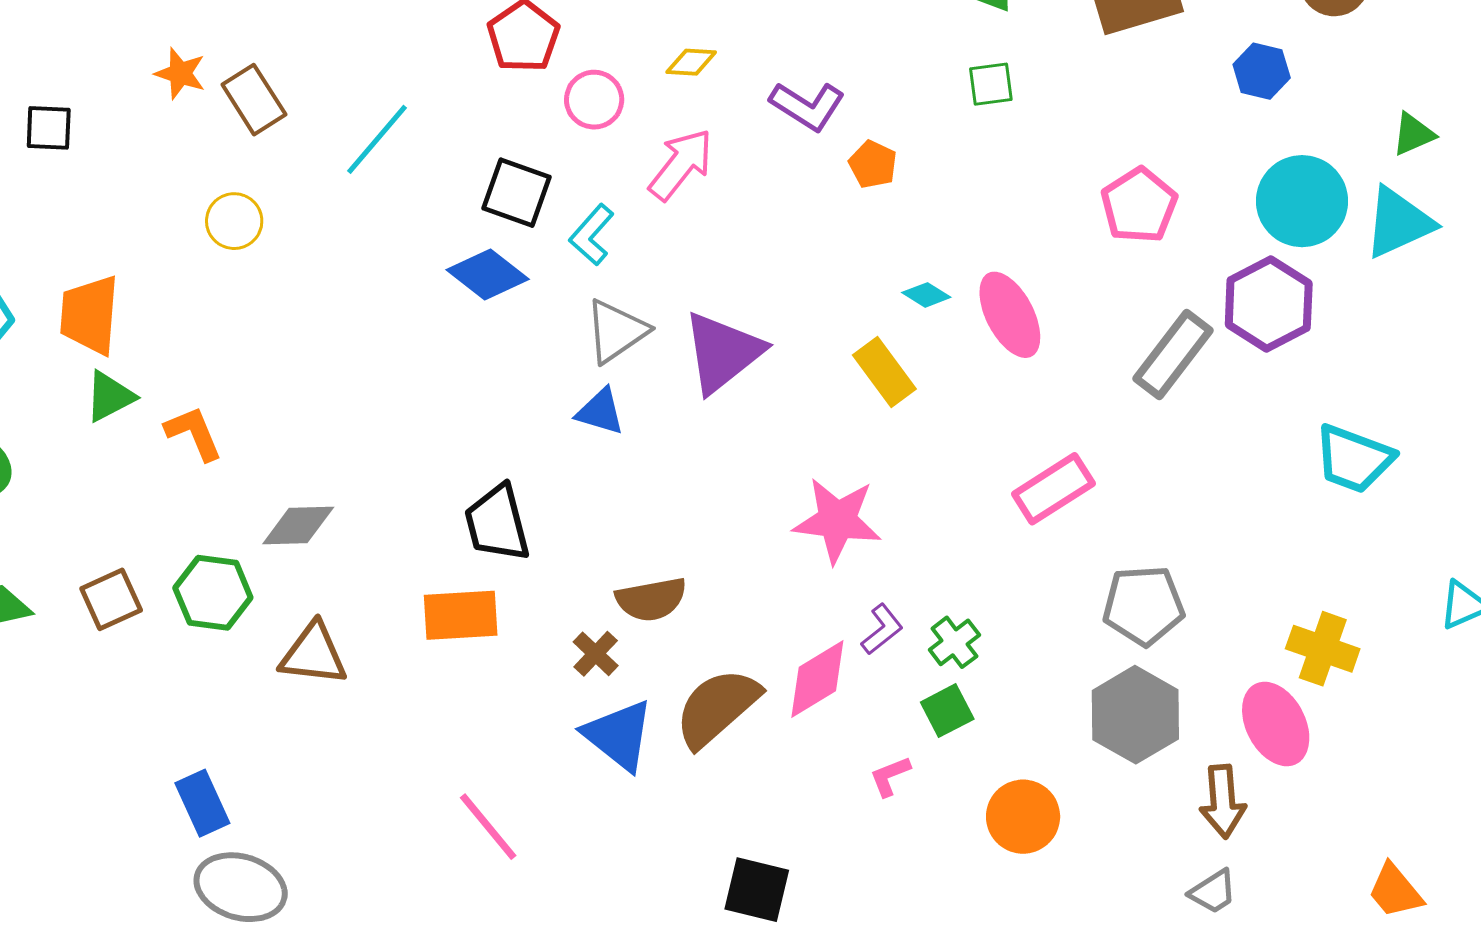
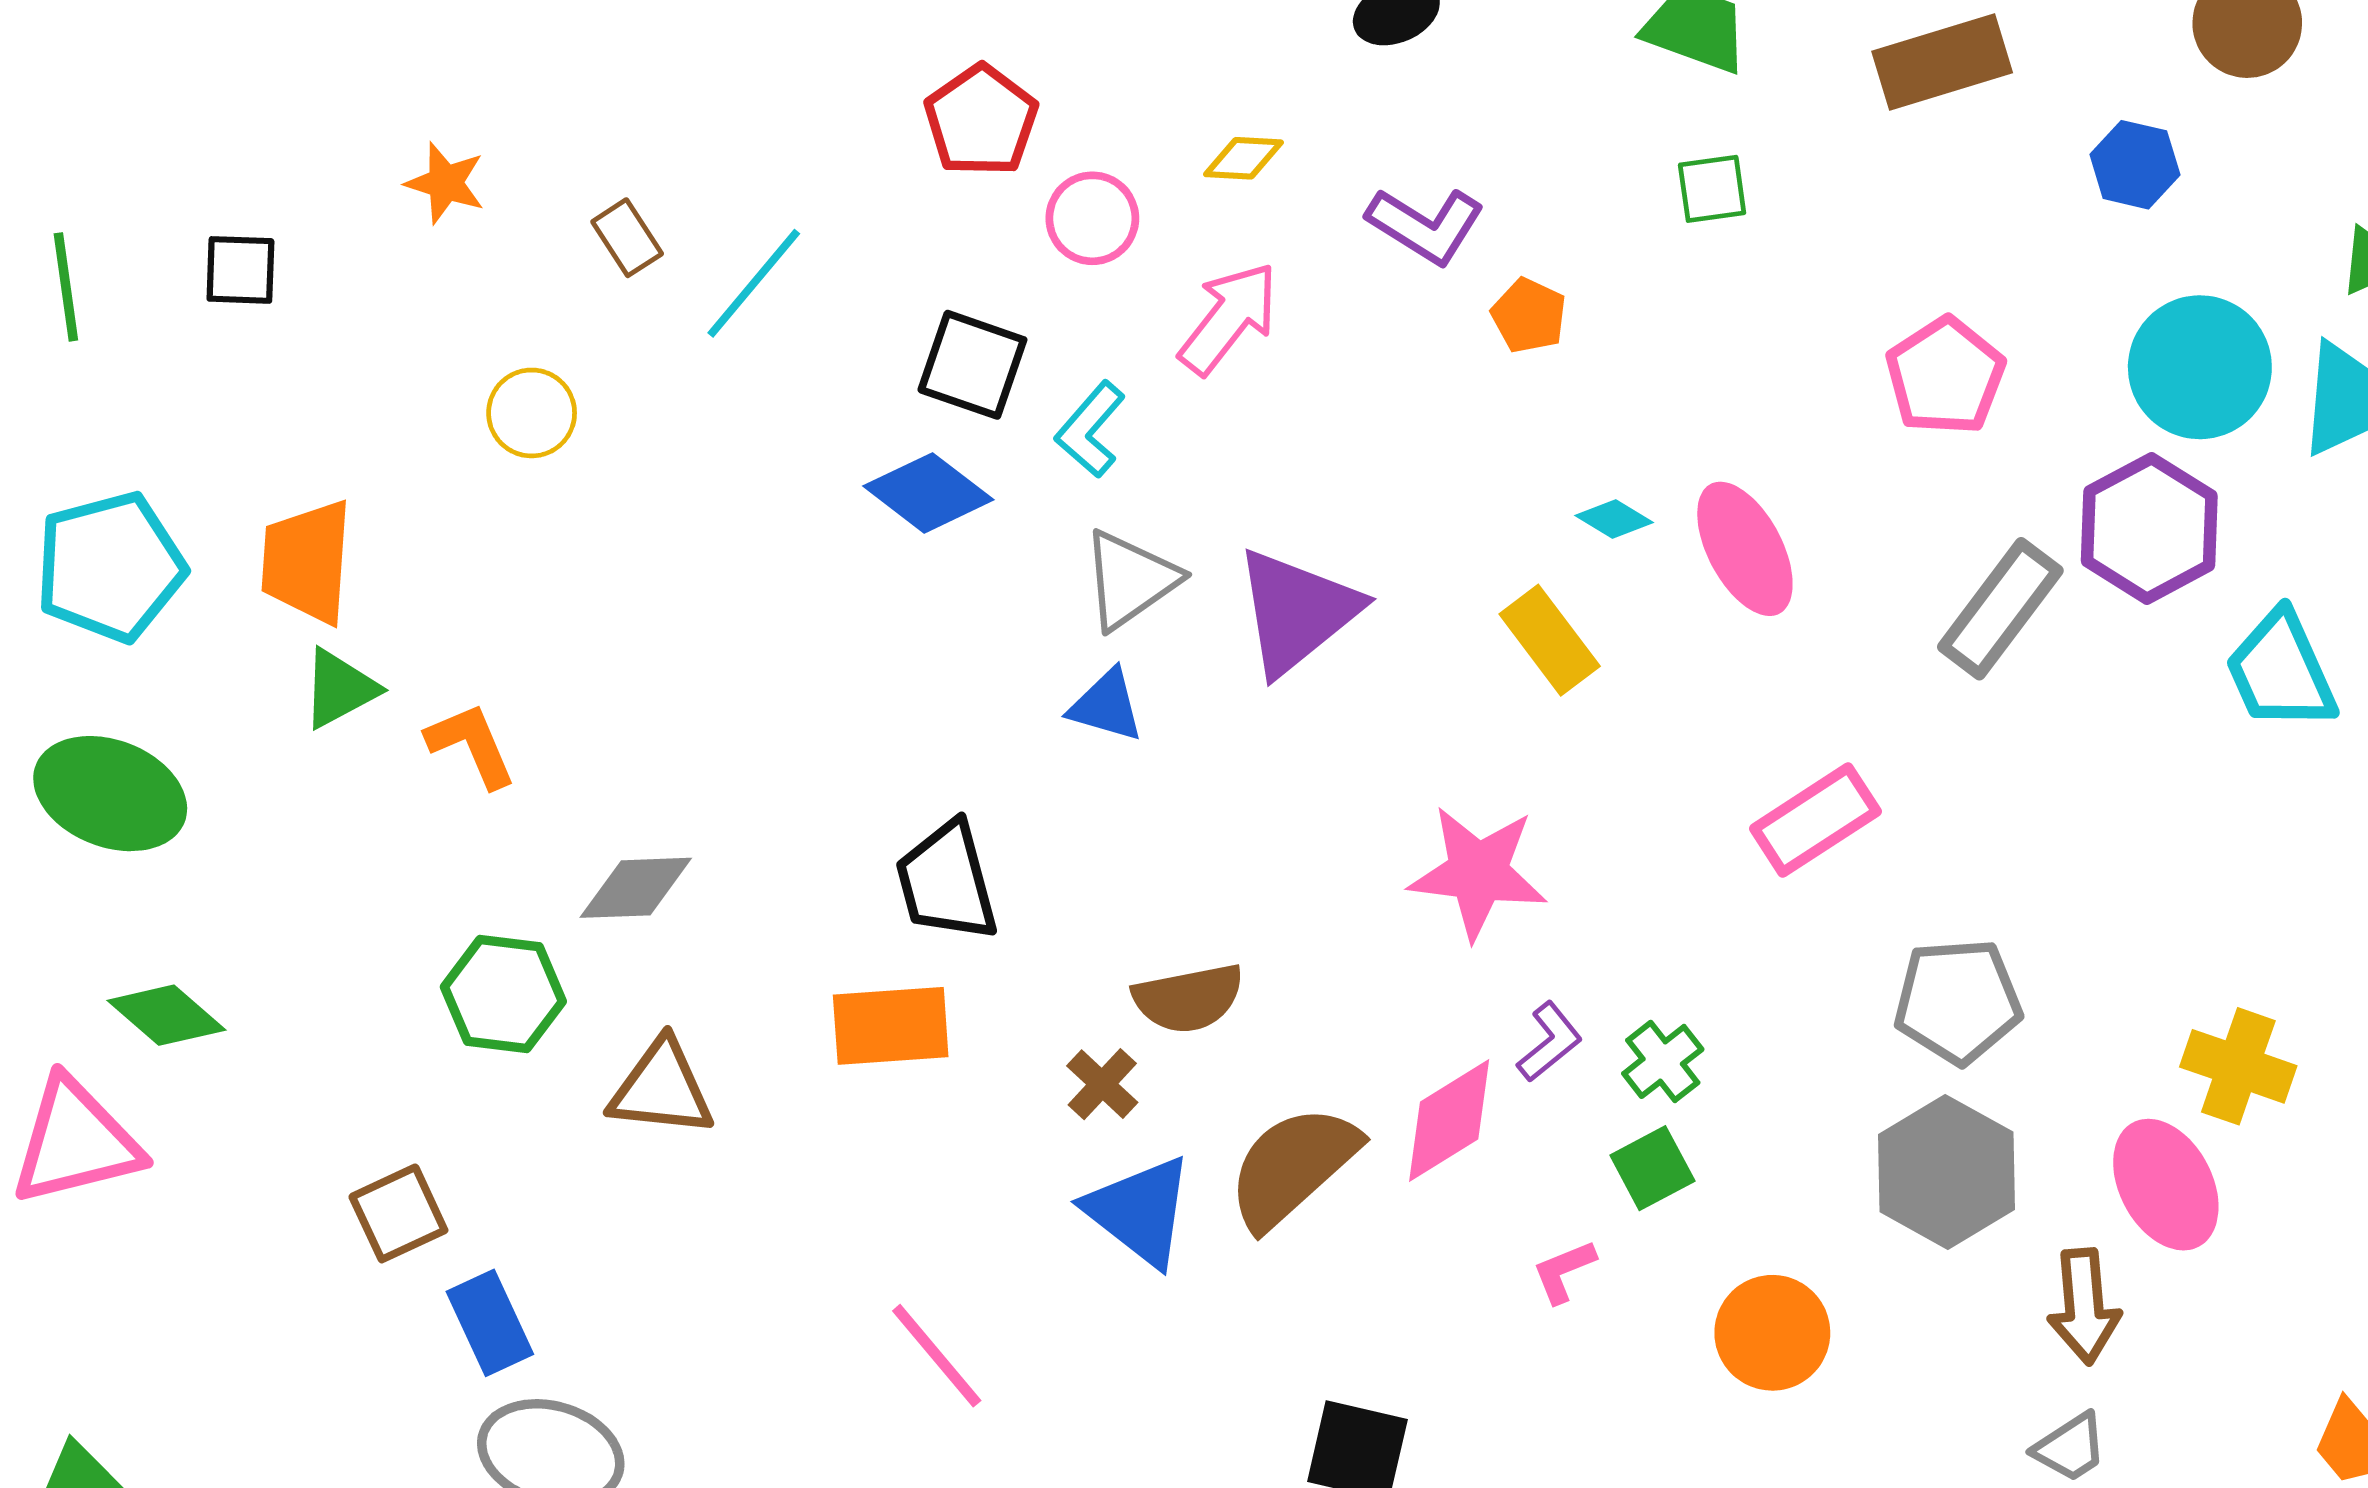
brown rectangle: (254, 100) -> (627, 238), moved, size x0.7
cyan trapezoid: (1354, 459) -> (2281, 671), moved, turned 46
brown square: (111, 599) -> (398, 1213), moved

